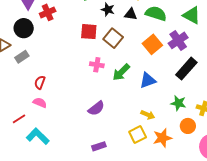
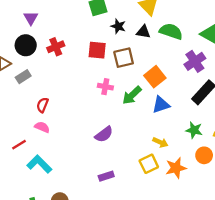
red cross: (48, 12) -> (56, 47), moved
brown square: (113, 38) -> (124, 58), turned 36
orange square: (152, 44) -> (155, 77), moved

